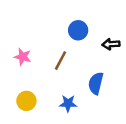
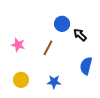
black arrow: (111, 44) -> (80, 35), moved, turned 48
blue semicircle: (96, 83) -> (86, 66), moved

